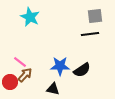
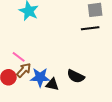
blue star: (60, 66) -> (40, 77), moved
black semicircle: (82, 70) -> (76, 76), moved, turned 60

